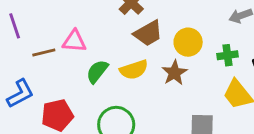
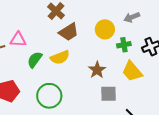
yellow circle: (188, 42) -> (105, 29), moved
brown star: (174, 73) -> (97, 70), moved

